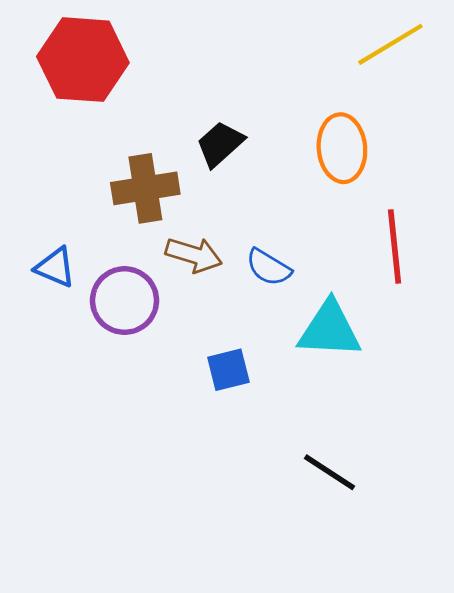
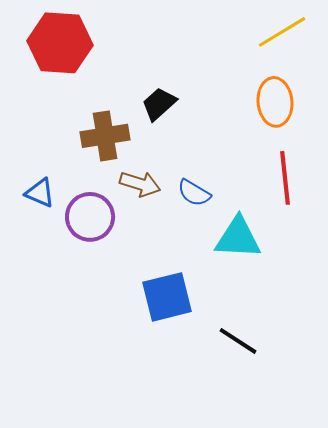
orange ellipse: (342, 148) -> (275, 102), moved
blue square: (228, 370) -> (167, 297), moved, size x1.6

